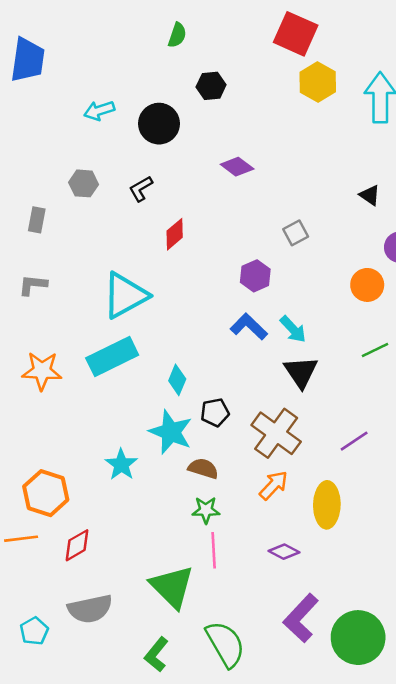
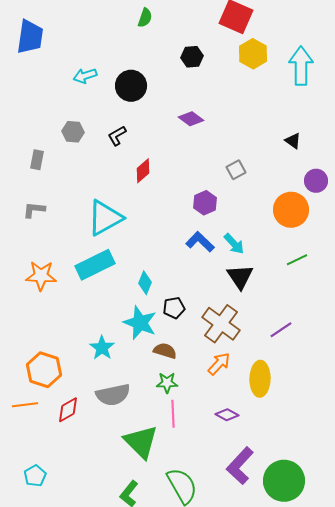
black hexagon: (211, 86) -> (192, 57), moved
orange circle: (367, 285) -> (291, 210), size x1.4
gray semicircle: (90, 609) -> (113, 395), moved

